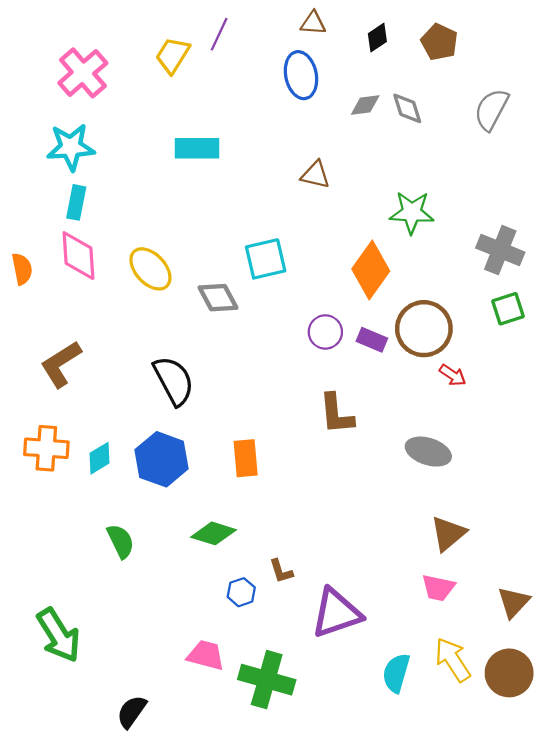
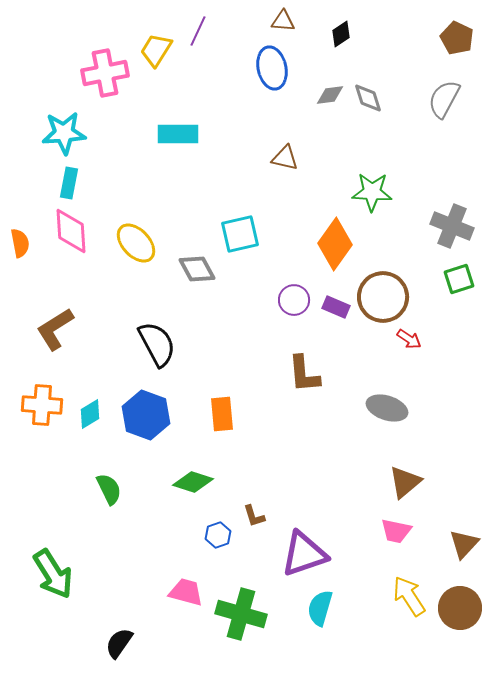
brown pentagon: (439, 42) -> (457, 38), moved
pink cross: (83, 73) -> (105, 73), moved, turned 30
cyan semicircle: (396, 673) -> (320, 608), moved

